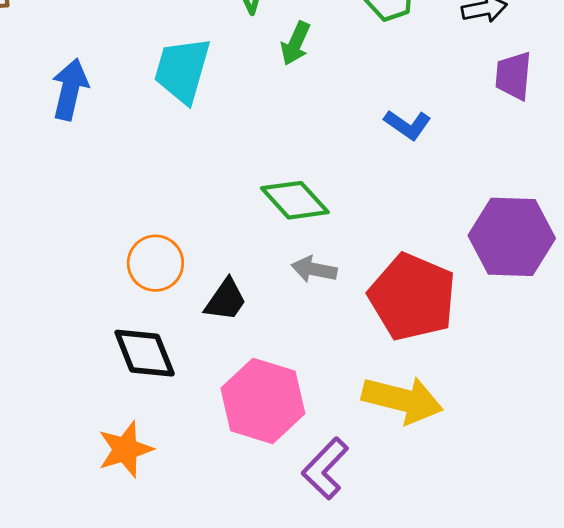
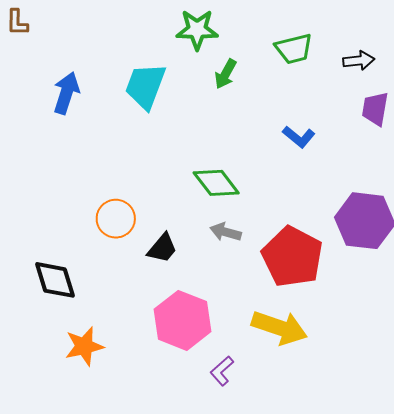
black diamond: (145, 353) -> (55, 280), moved
purple L-shape: (325, 468) -> (222, 371), size x0.7

